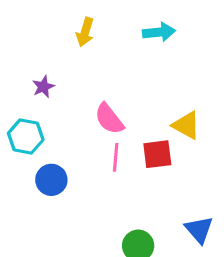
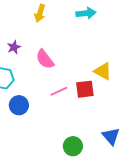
pink semicircle: (109, 119) -> (45, 59), moved
pink line: (116, 157) -> (59, 91), turned 60

